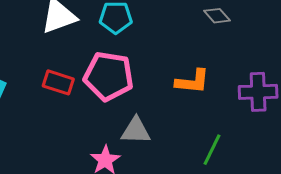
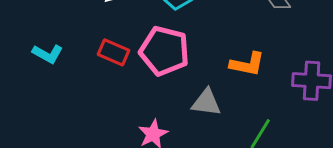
gray triangle: (136, 131) -> (206, 103), moved

